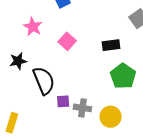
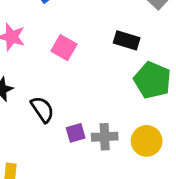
black rectangle: (111, 45) -> (127, 40), turned 36
black semicircle: (44, 81) -> (42, 109), size x0.7

